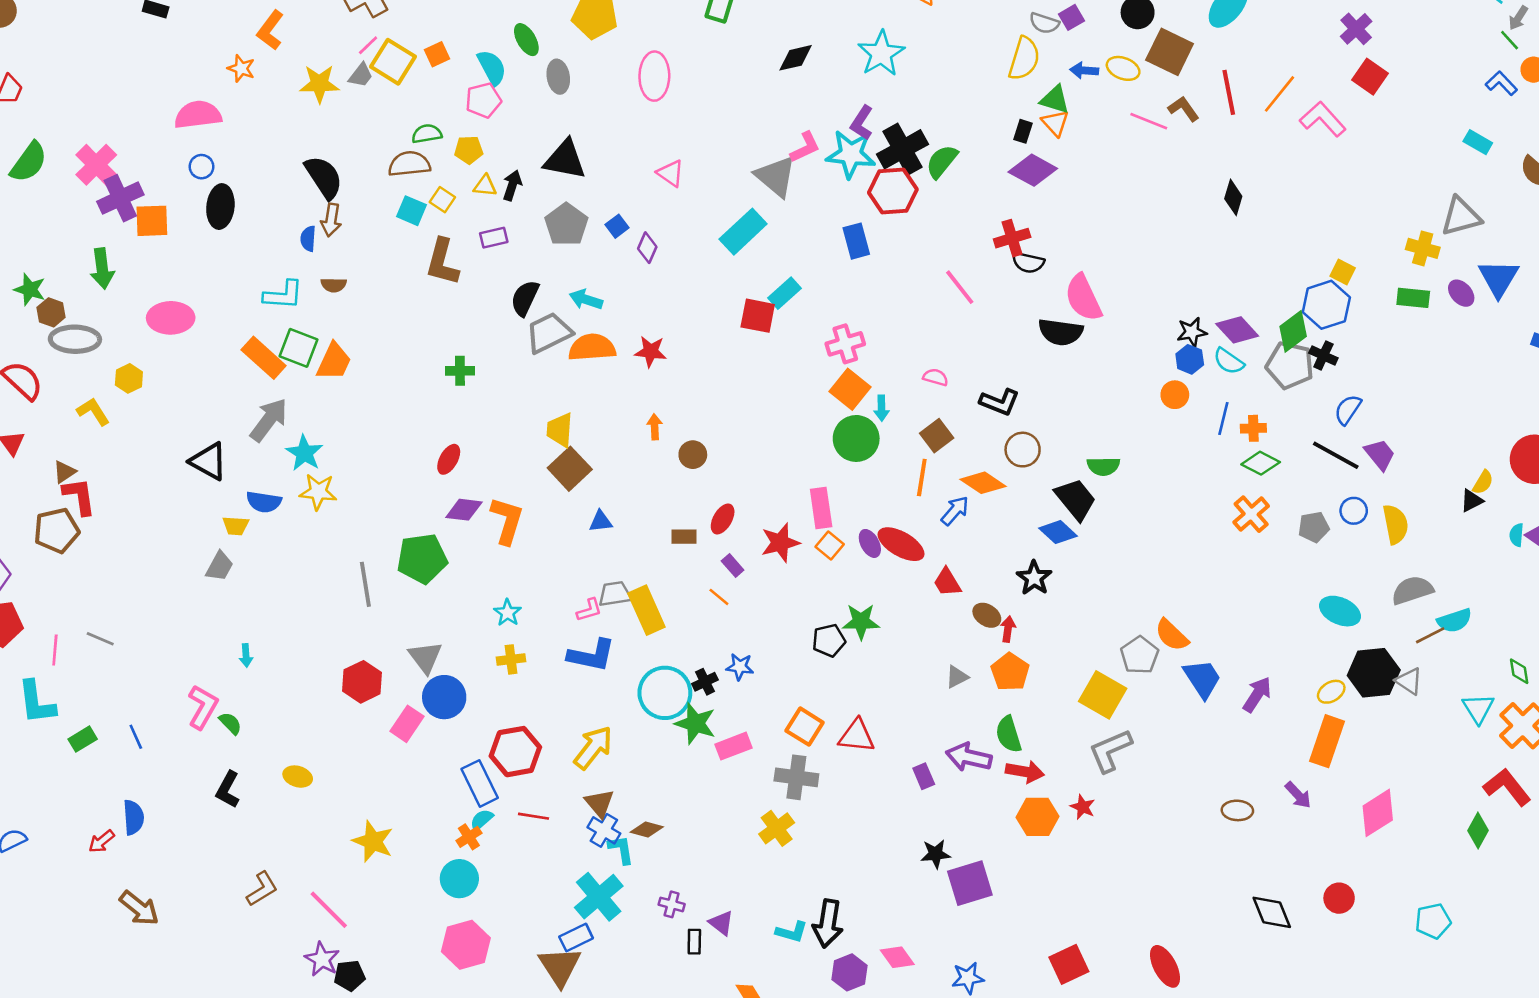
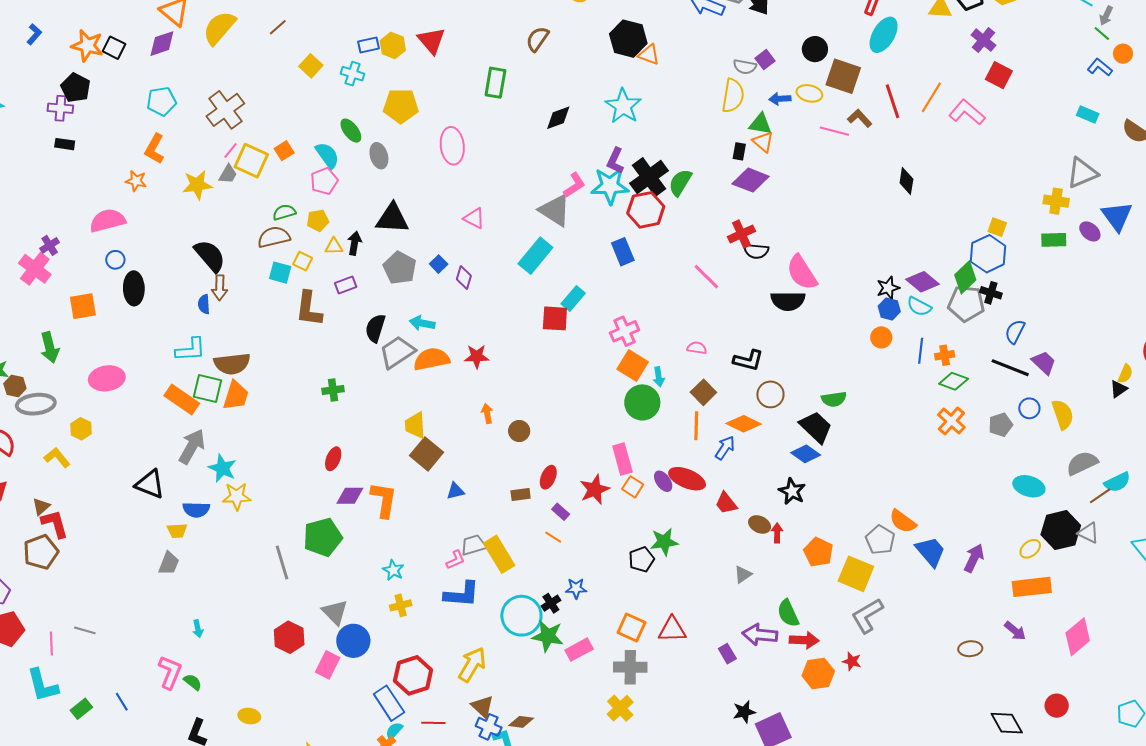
purple cross: (120, 198) -> (50, 245), moved, size x0.6
brown semicircle: (334, 285) -> (232, 364), moved, size x1.8
orange pentagon: (1010, 672) -> (818, 552), moved
orange rectangle: (1327, 741) -> (1032, 587), turned 72

